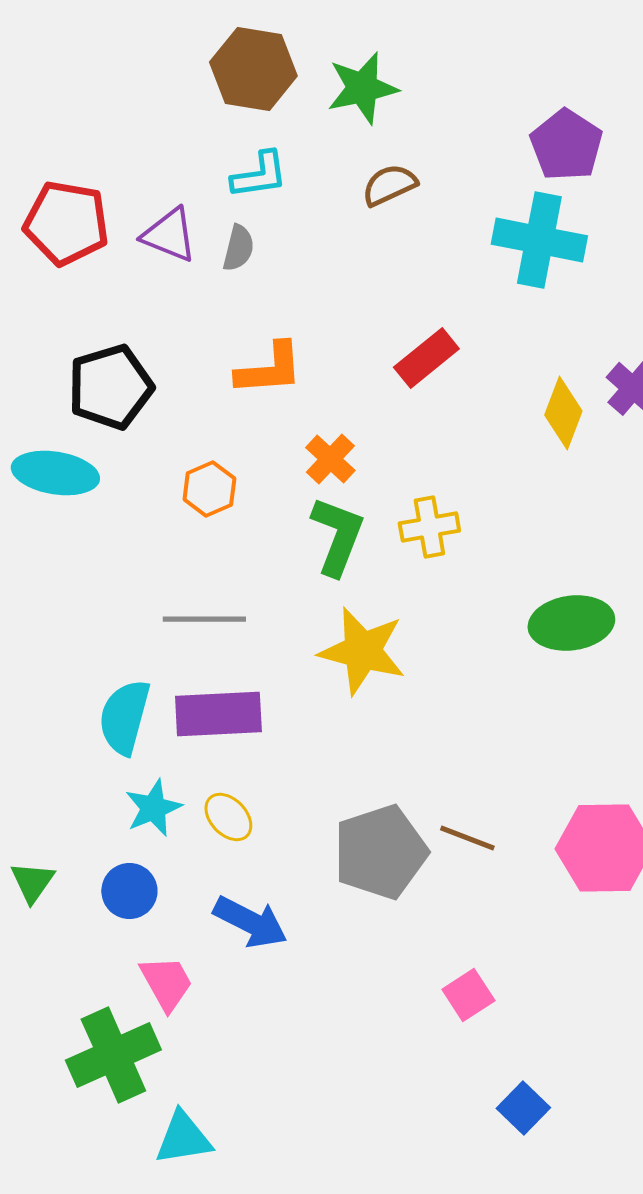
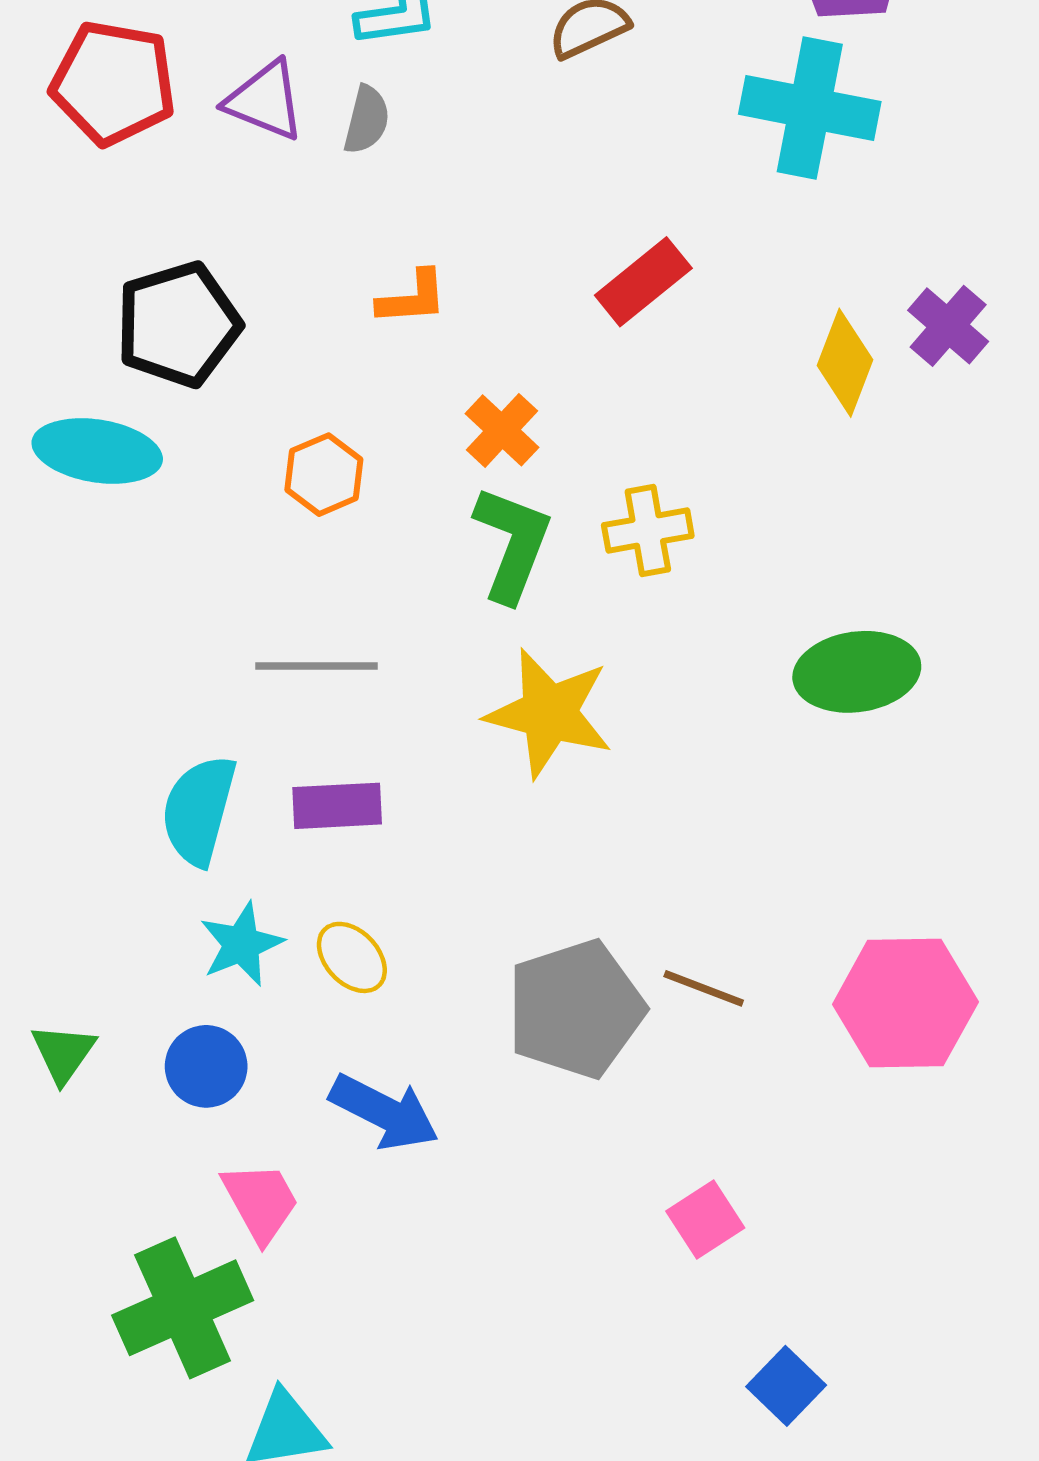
orange L-shape: (269, 369) -> (412, 298), size x0.7
purple rectangle: (218, 714) -> (337, 806), size x0.7

